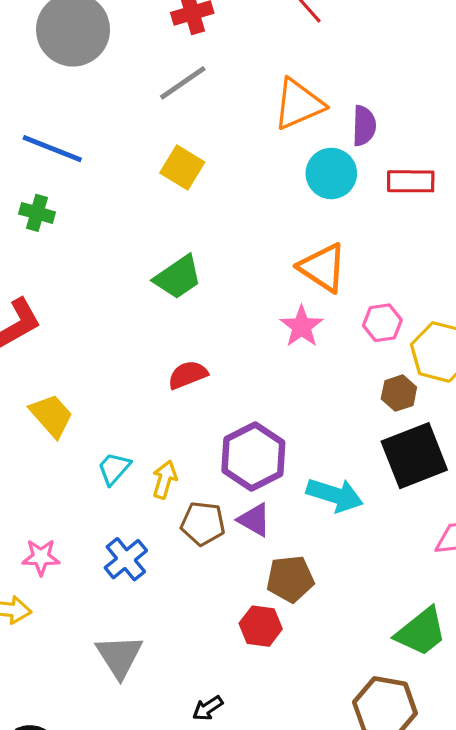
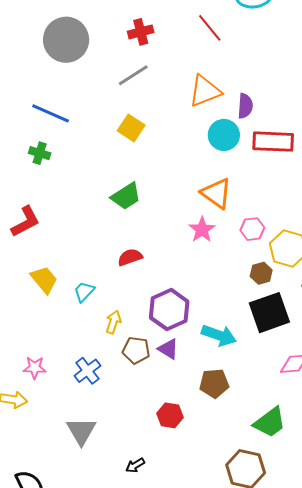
red rectangle: (411, 181) -> (273, 142), size x1.4
cyan trapezoid: (114, 468) -> (84, 292), moved
brown pentagon: (290, 579) -> (214, 383), moved

